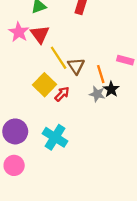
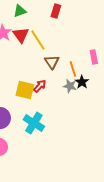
yellow line: (59, 58) -> (38, 40), moved
pink rectangle: (125, 60) -> (94, 57), turned 64
yellow square: (44, 85) -> (25, 90), moved, turned -30

